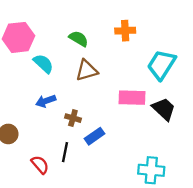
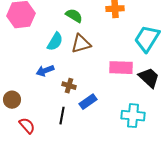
cyan semicircle: (43, 64) -> (55, 42), moved, turned 78
red semicircle: (40, 165) -> (27, 126), moved
cyan cross: (151, 170) -> (133, 116), moved

